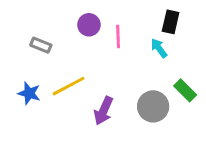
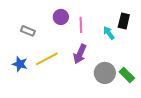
black rectangle: (171, 22) -> (124, 21), moved
green rectangle: (185, 90) -> (127, 75), moved
purple arrow: (104, 111) -> (80, 54), moved

